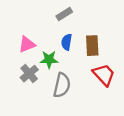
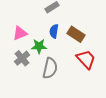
brown rectangle: (92, 46) -> (76, 34), turned -54

